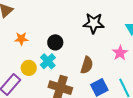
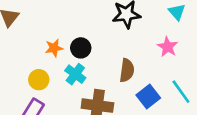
orange star: (21, 39) -> (54, 48), moved
yellow circle: (29, 68) -> (39, 80), moved

